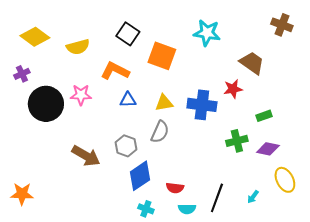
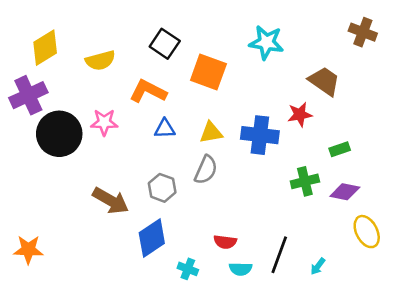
yellow diamond: (35, 37) -> (45, 48), turned -68
purple cross: (22, 74) -> (28, 95), size x1.8
blue diamond: (140, 176) -> (152, 238), moved
cyan arrow: (253, 197) -> (318, 266), moved

